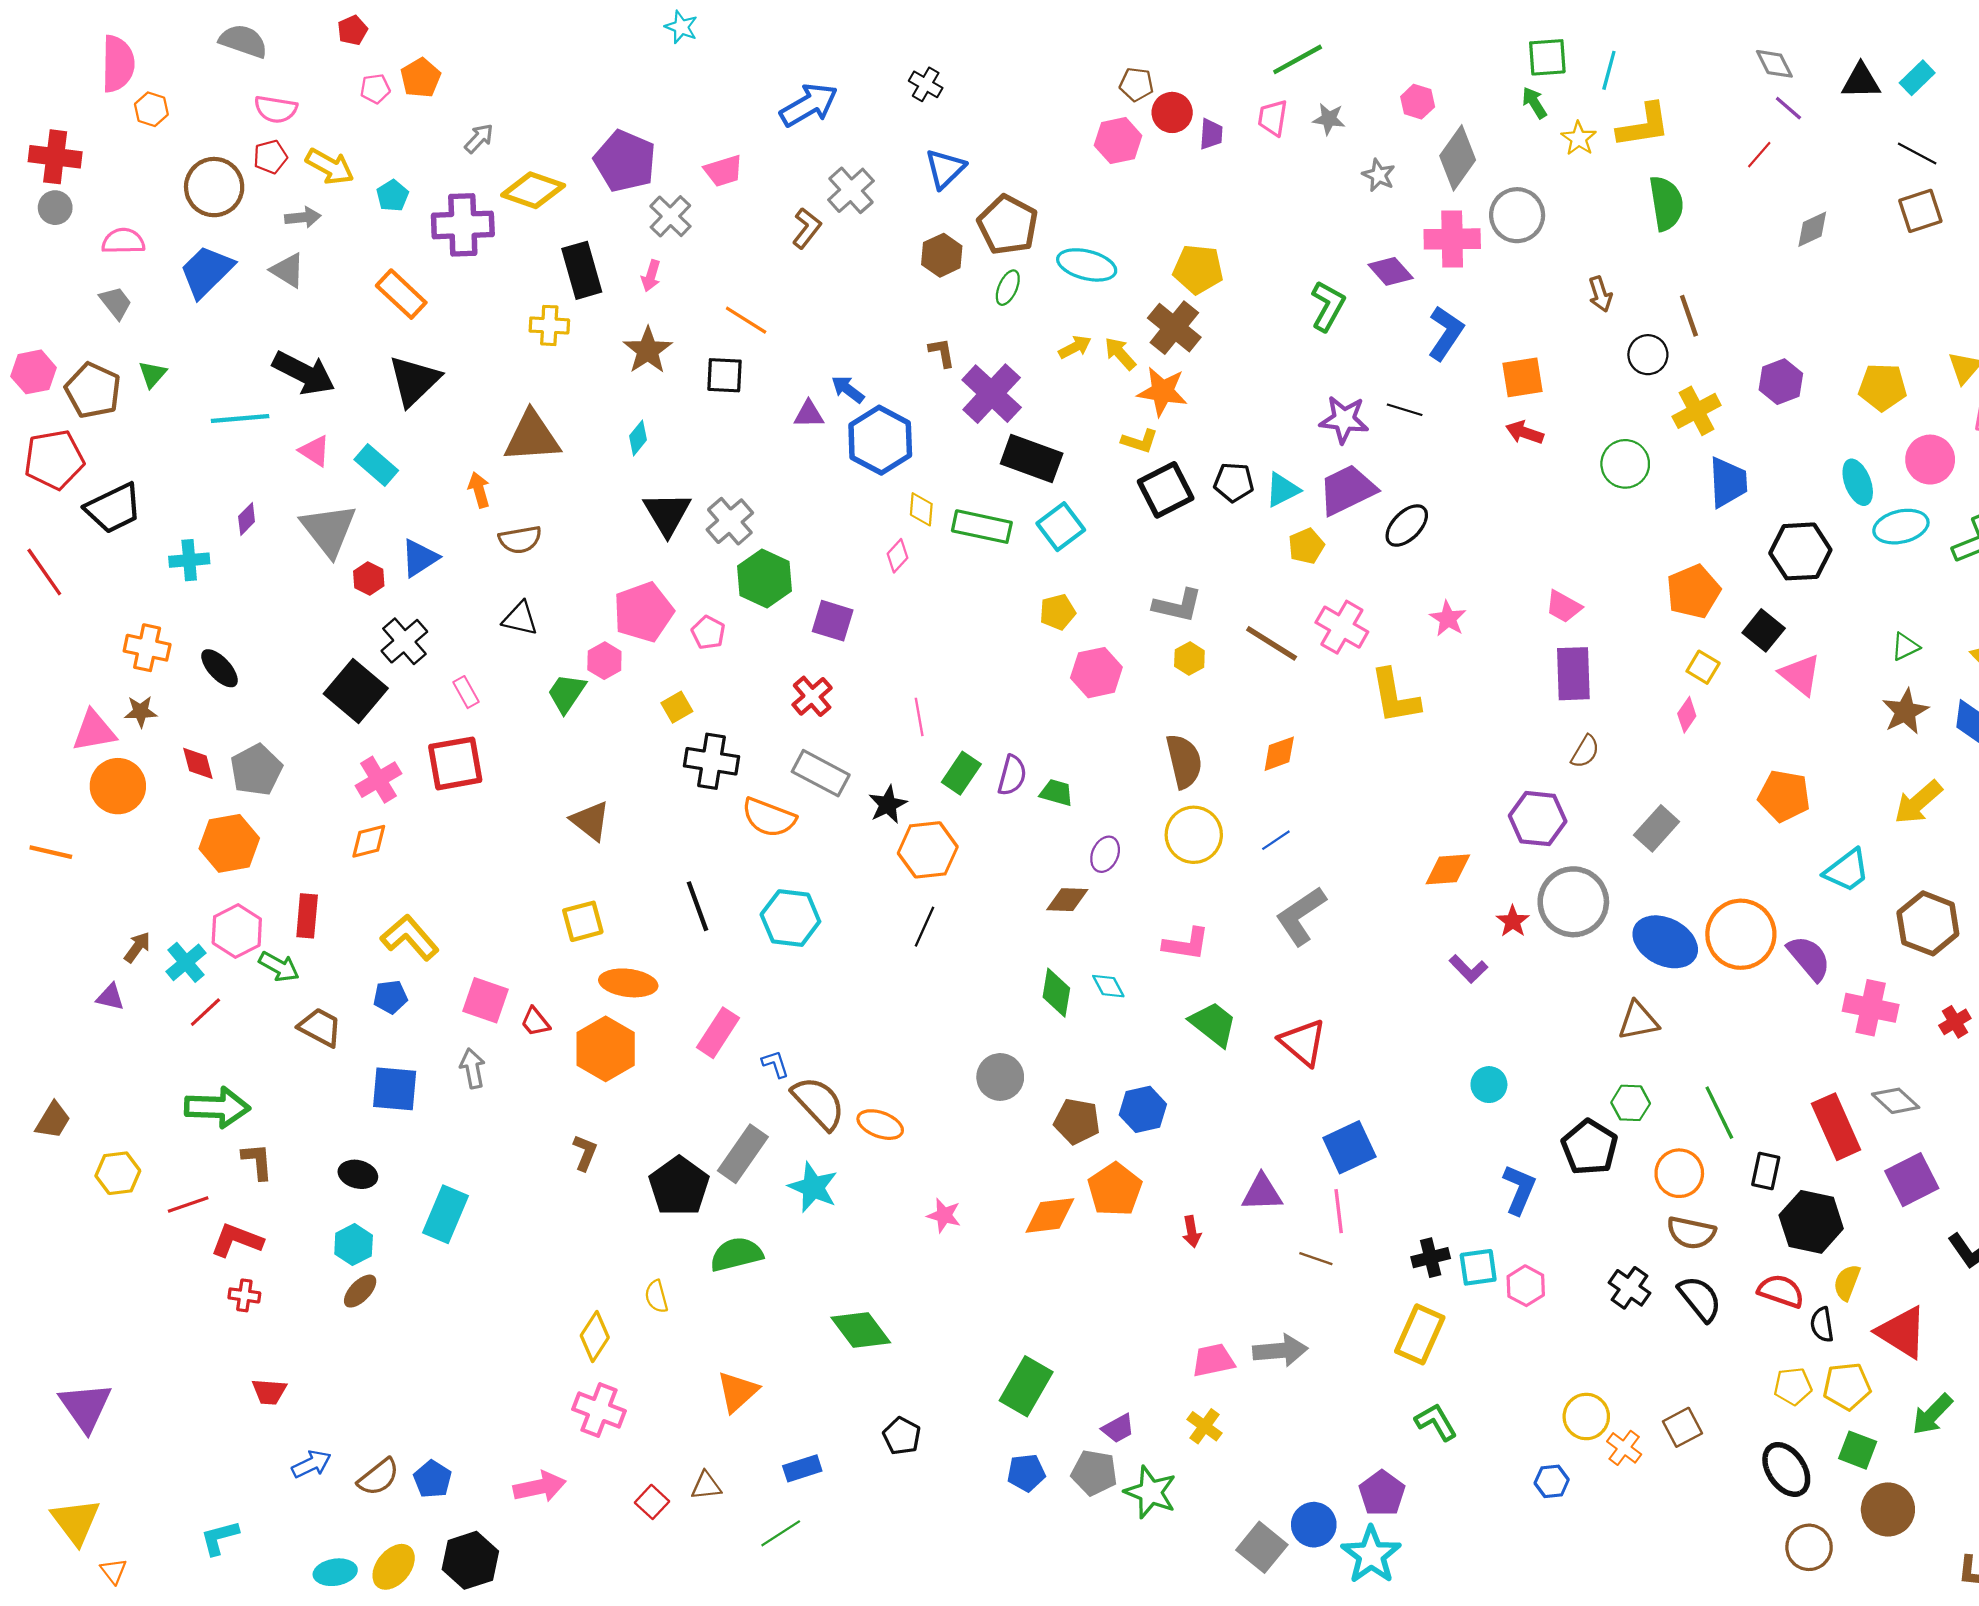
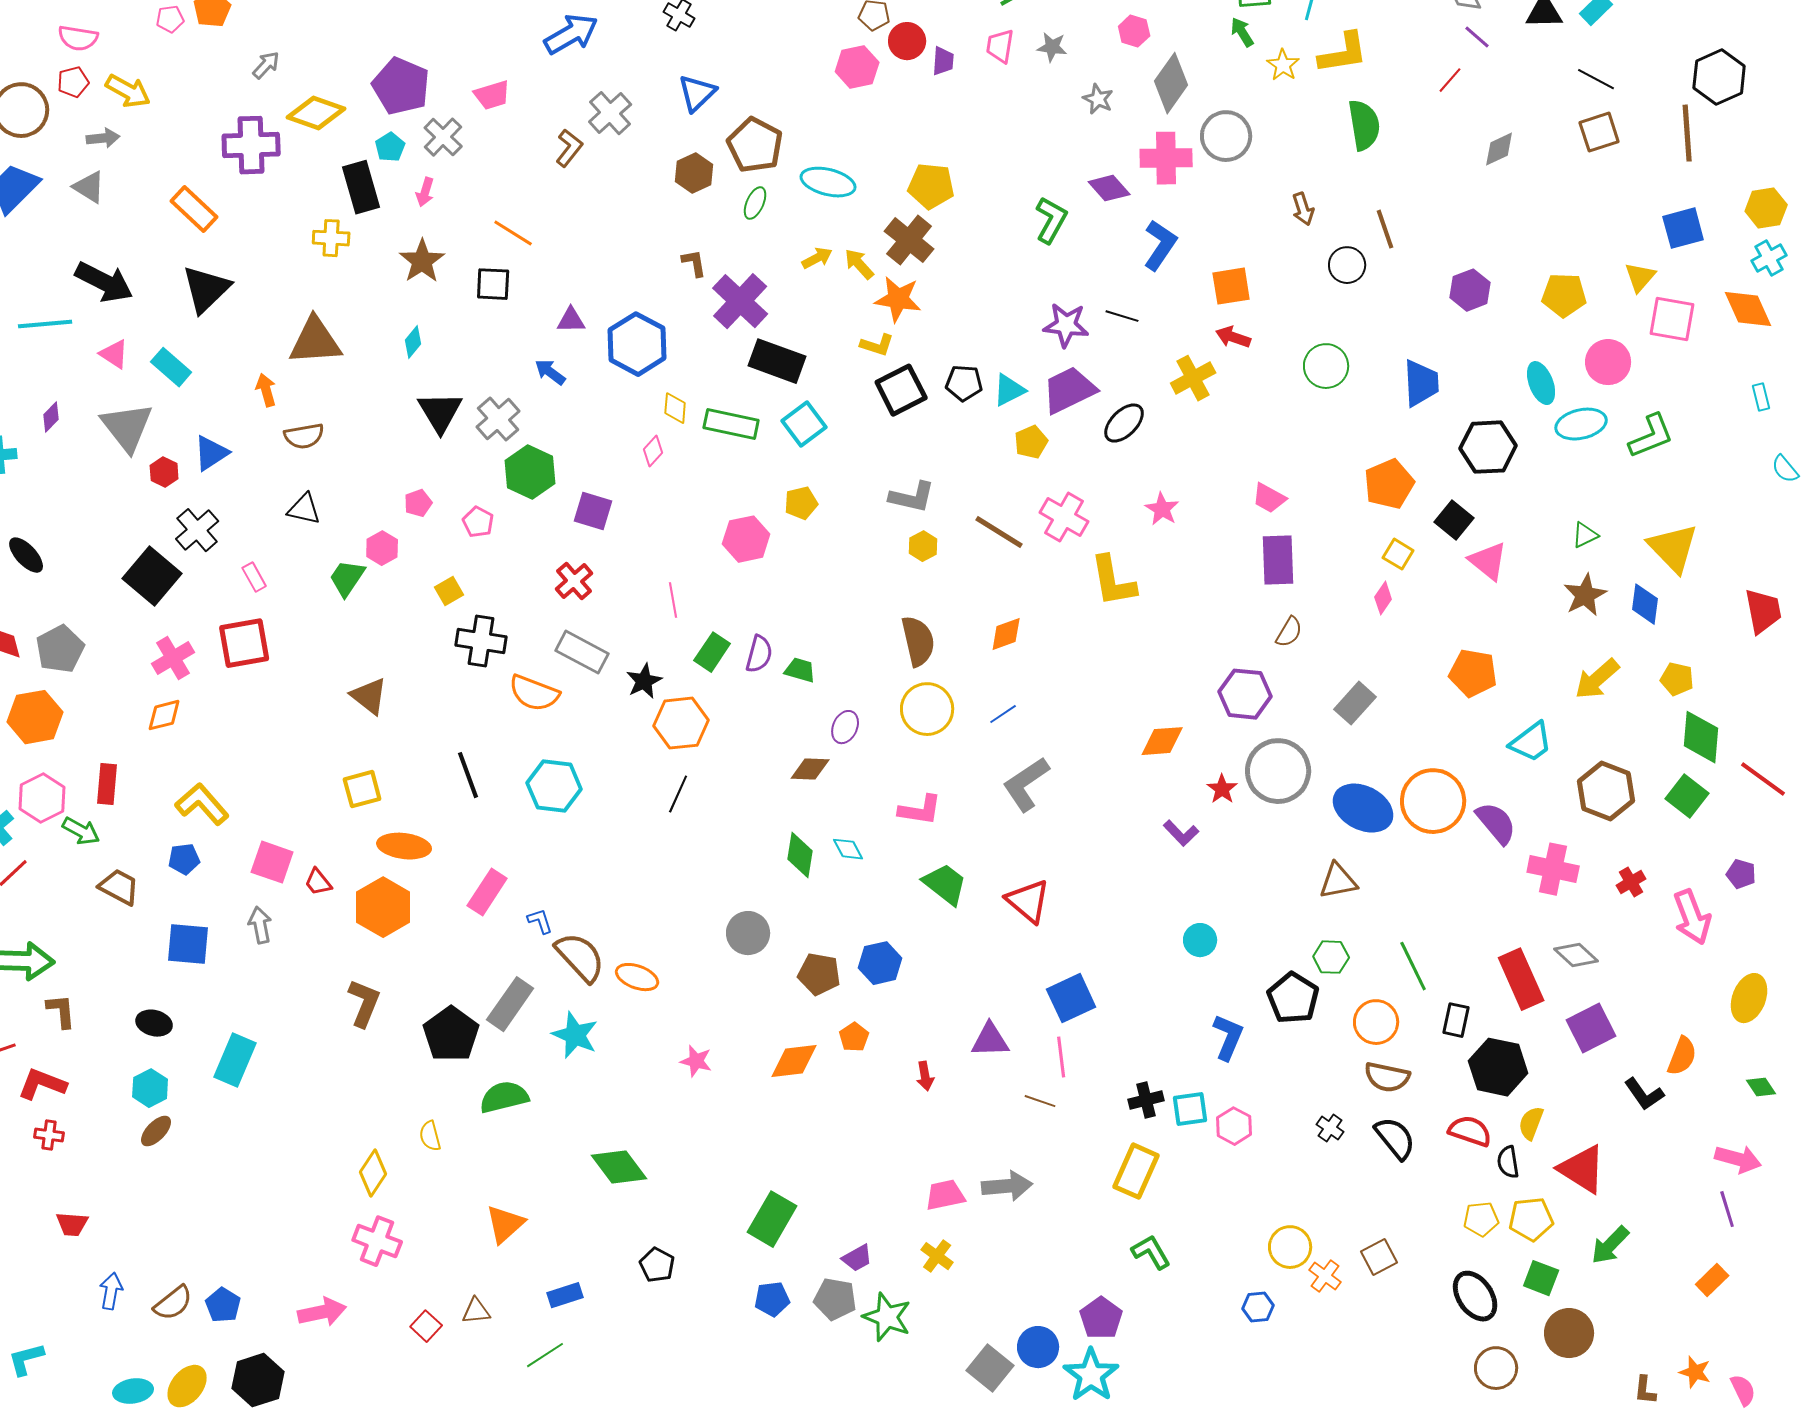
cyan pentagon: (393, 196) -> (390, 147), moved
blue arrow: (848, 389) -> (550, 372), moved
yellow cross: (1697, 411) -> (1193, 378), moved
pink pentagon: (643, 612) -> (418, 503), size x0.5
pink hexagon: (1096, 673) -> (746, 539), moved
brown L-shape: (585, 1153) -> (364, 1003), size x1.4
orange pentagon: (1115, 1189) -> (854, 1037), size x0.6
black cross: (1630, 1288) -> (1330, 1128), size x0.7
blue arrow: (311, 1464) -> (111, 1291), turned -54

